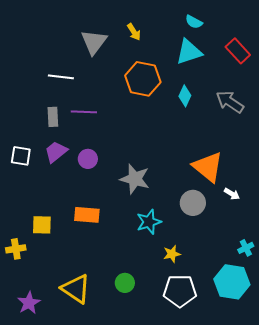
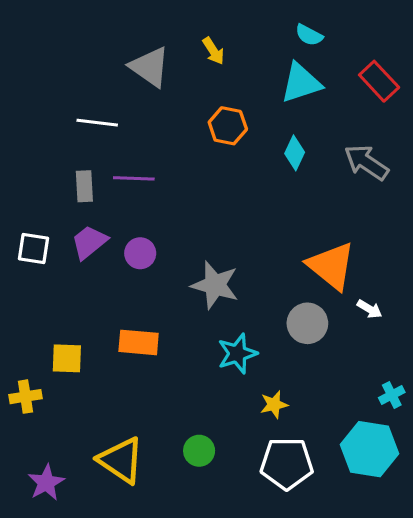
gray triangle: (94, 42) -> (150, 67), turned -32
orange hexagon: (143, 79) -> (228, 126), size x0.7

